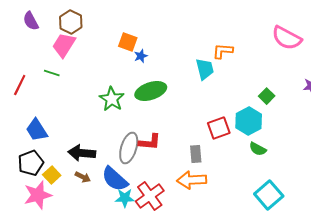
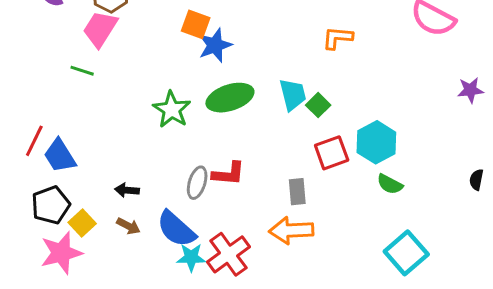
blue star: (141, 56) -> (215, 45), size x1.6
cyan trapezoid: (205, 69) -> (293, 95), moved
red line: (20, 85) -> (34, 141), moved
green square: (267, 96) -> (318, 105), moved
gray ellipse: (129, 148) -> (197, 183), size x0.7
black arrow: (82, 153) -> (127, 190), size x0.6

